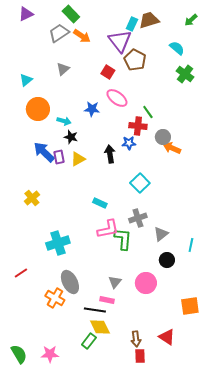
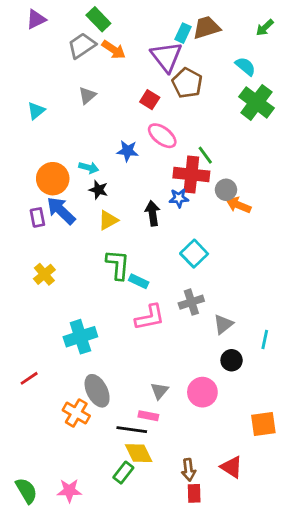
green cross: (185, 74) -> (256, 102), size x1.4
orange circle: (38, 109) -> (53, 179), moved
red cross: (138, 126) -> (191, 174), size x1.4
purple rectangle: (59, 157) -> (37, 217), moved
green L-shape: (123, 239) -> (118, 265), moved

